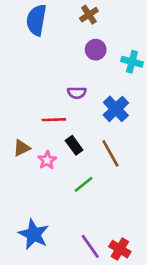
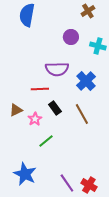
brown cross: (89, 15) -> (88, 11), moved
purple semicircle: (77, 93) -> (57, 69), size x1.6
green line: (84, 184) -> (46, 141), moved

